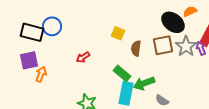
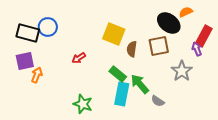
yellow square: (118, 33) -> (114, 34), size x1.6
gray star: (186, 46) -> (182, 71), moved
green arrow: (144, 83) -> (140, 84), turned 70

